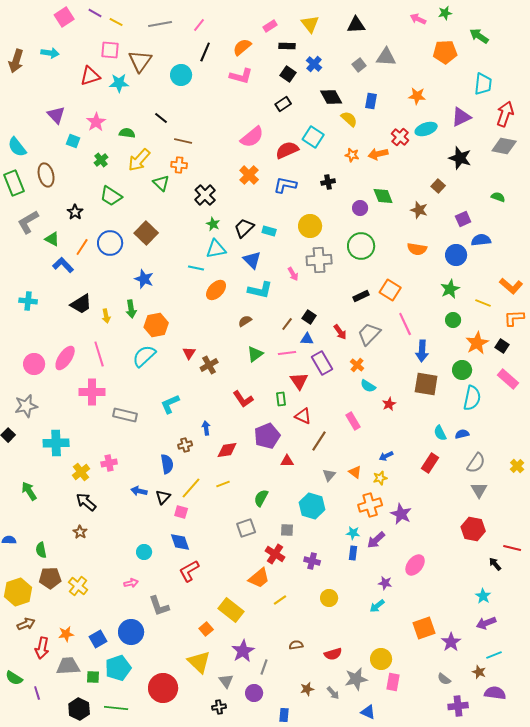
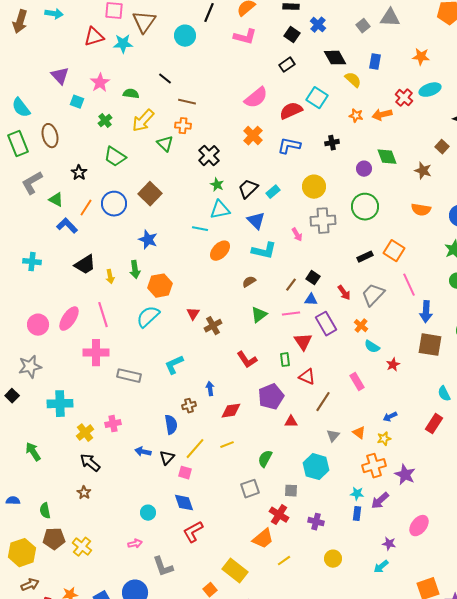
cyan rectangle: (269, 231) -> (273, 192), turned -56

